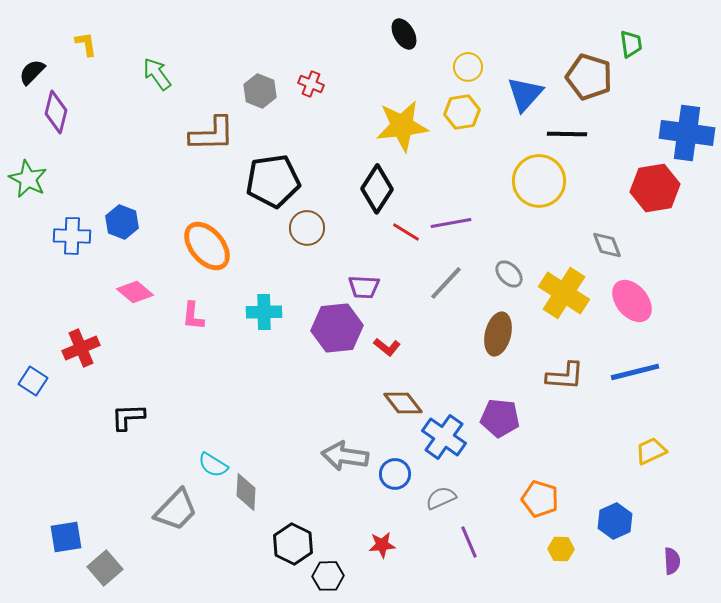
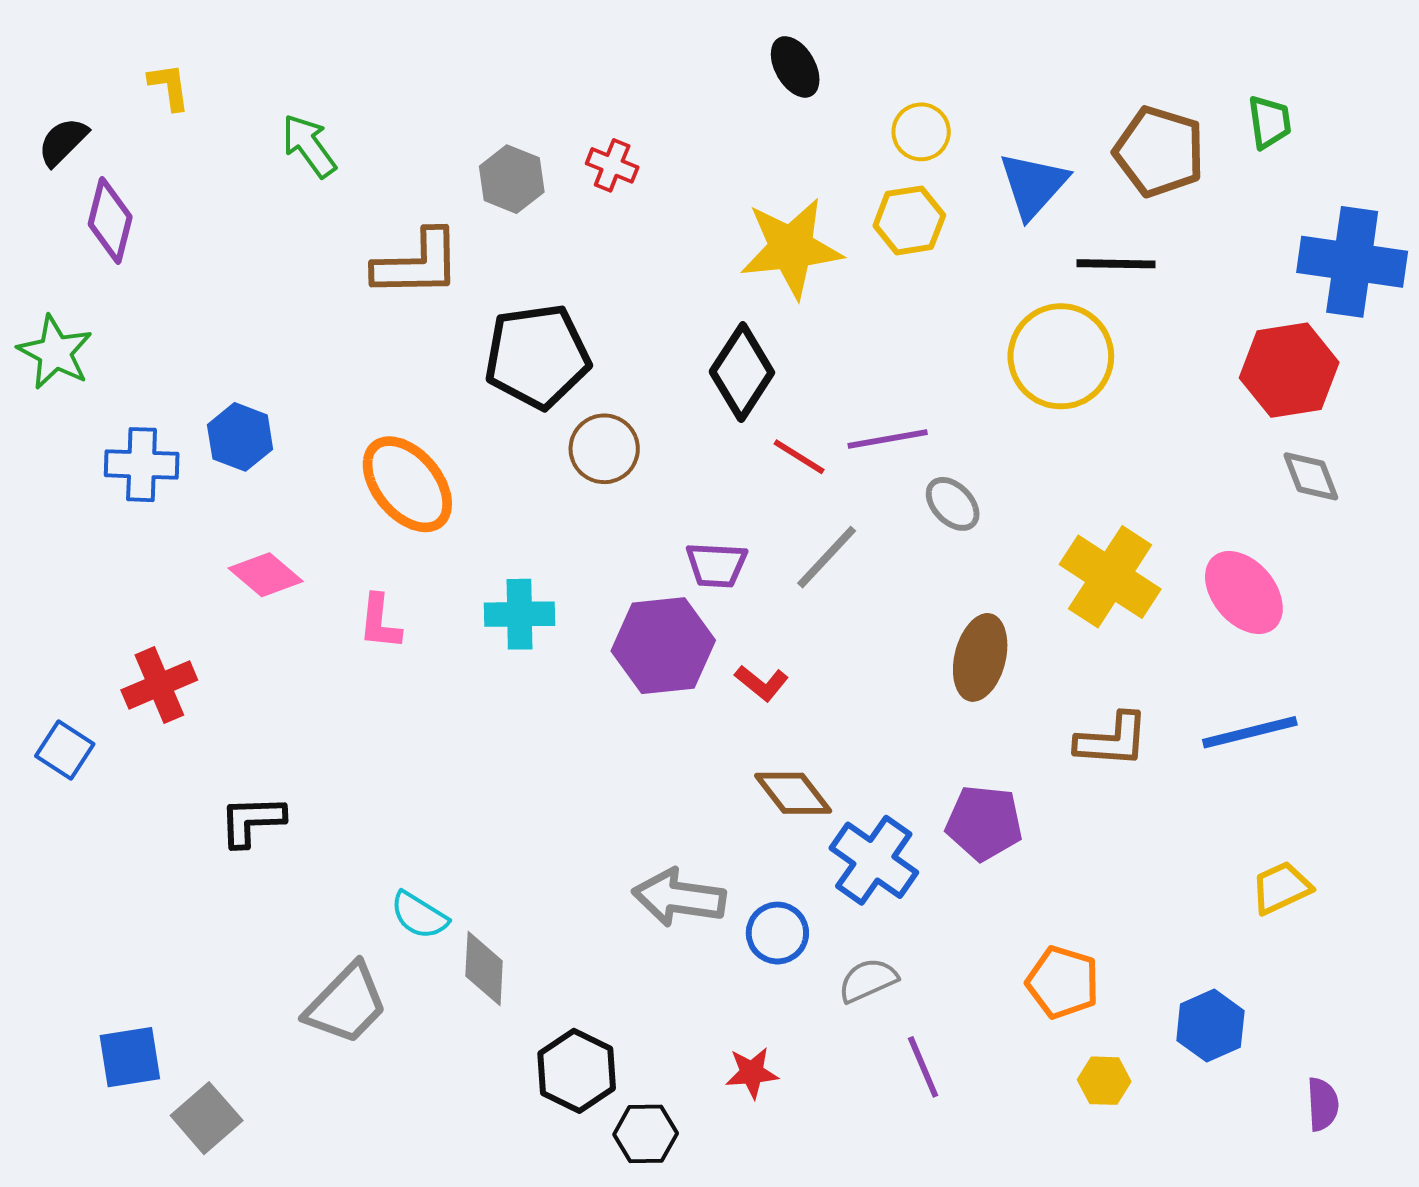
green trapezoid: (631, 44) -> (1270, 122), moved
gray diamond: (607, 245) -> (1311, 476), moved
gray ellipse: (509, 274) -> (953, 504), moved
gray line: (446, 283) -> (827, 557), moved

